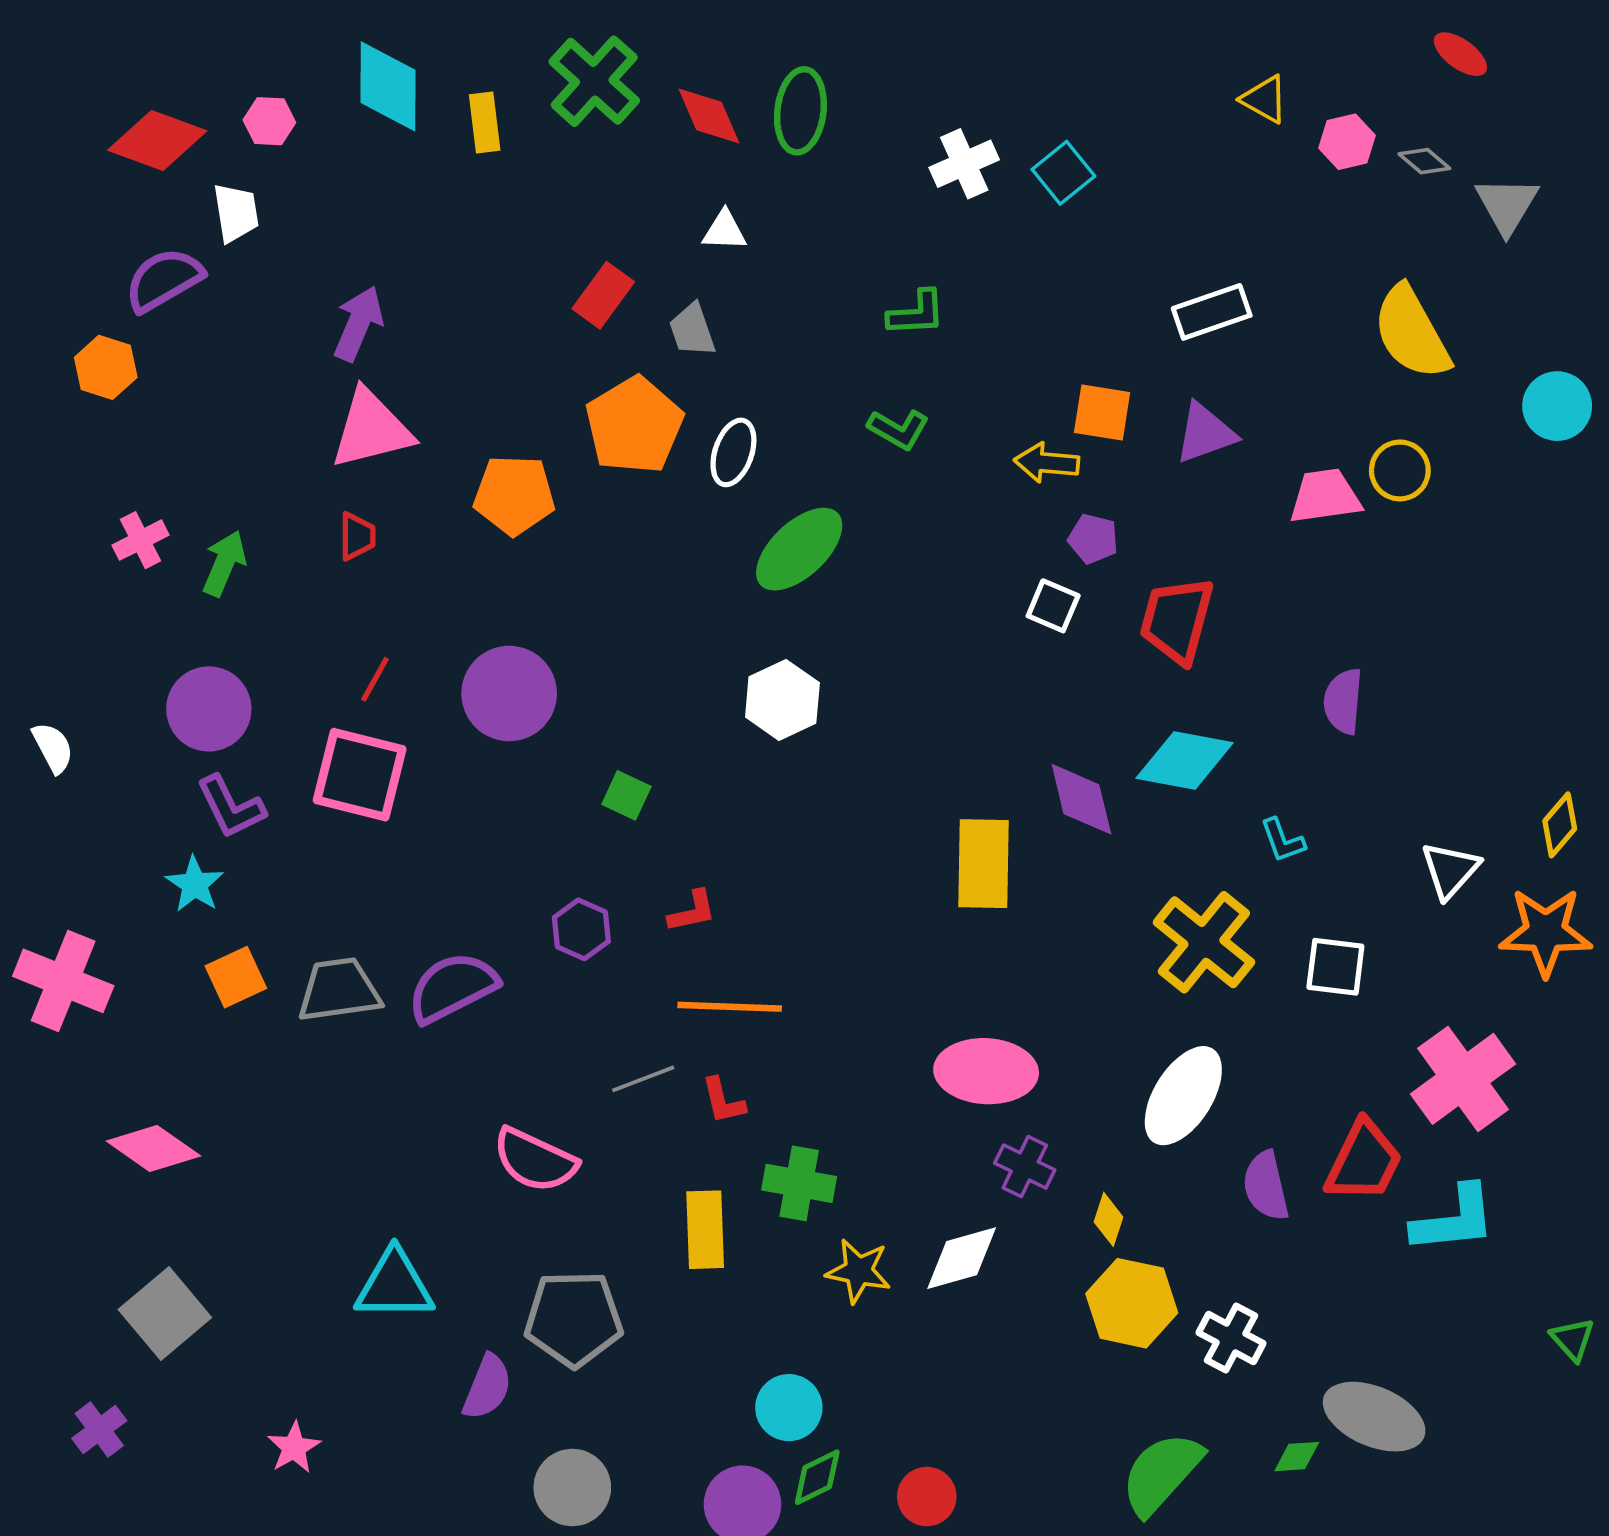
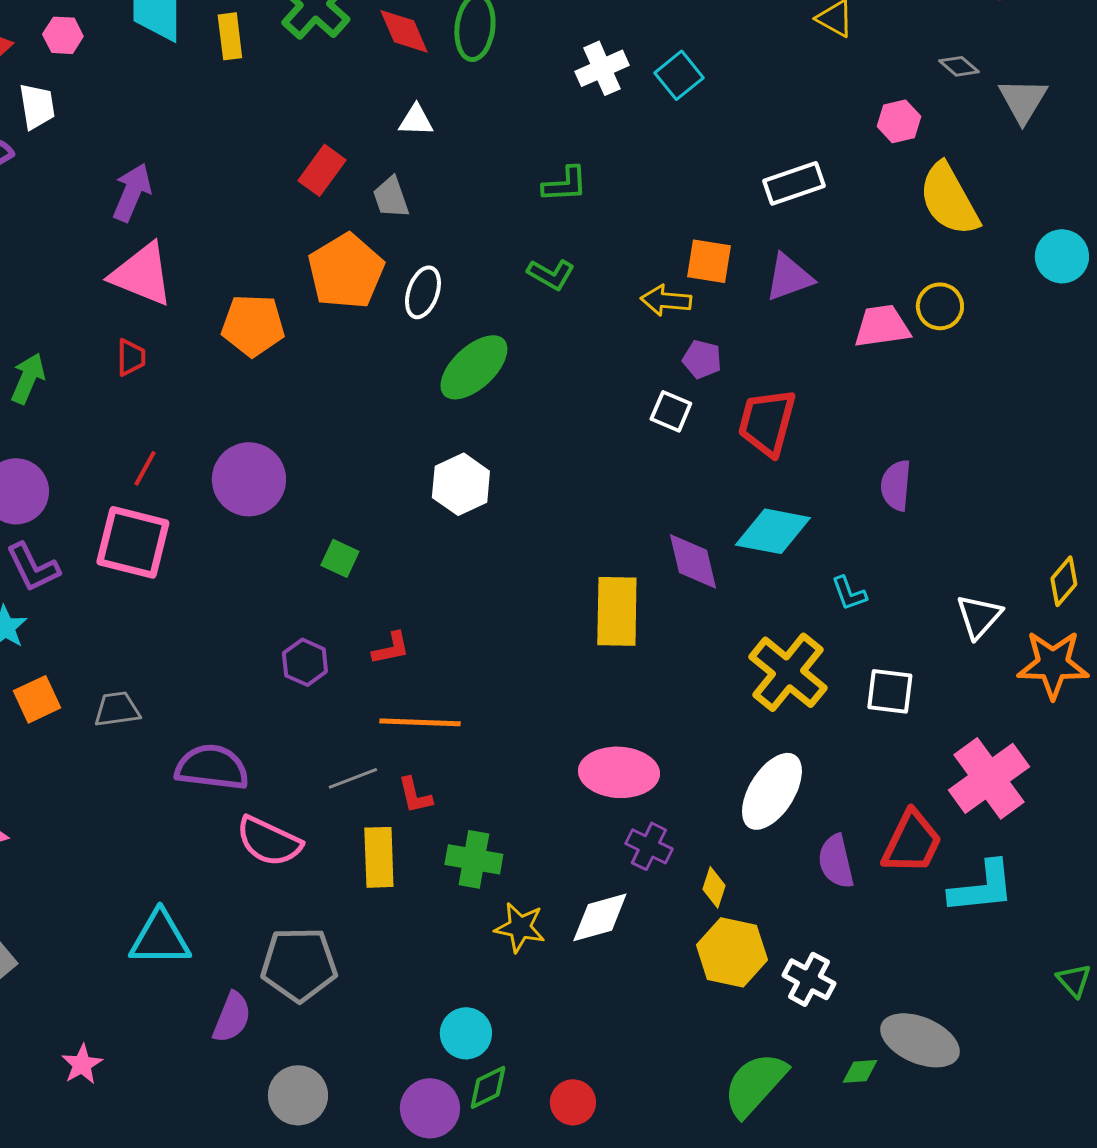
pink hexagon: (1347, 142) -> (899, 121), moved
pink triangle: (371, 429) -> (142, 274), turned 36
purple semicircle: (452, 987) -> (212, 767), moved, turned 34
gray trapezoid: (339, 990) -> (117, 709), size x0.7
yellow rectangle: (705, 1230) -> (379, 857), moved

